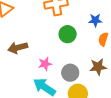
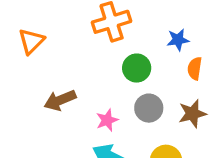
gray circle: (70, 73) -> (149, 108), moved

